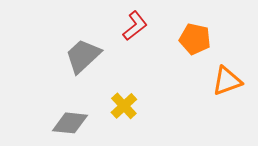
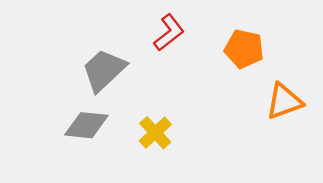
gray diamond: (70, 123) -> (86, 125), moved

